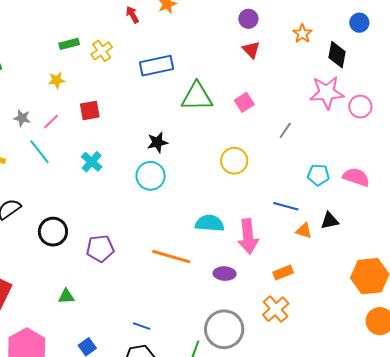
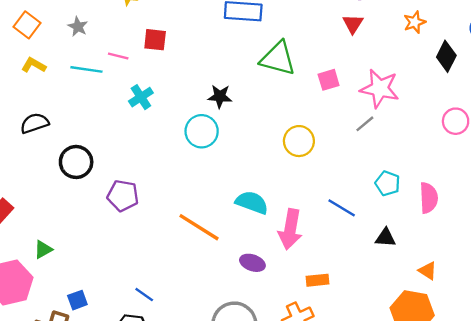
pink star: (327, 93) -> (380, 89), moved
pink line: (51, 122) -> (118, 56), moved, turned 42
cyan line: (39, 152) -> (86, 69), turned -60
pink semicircle: (356, 177) -> (429, 198), turned 52
orange triangle: (304, 231) -> (428, 271), moved
green triangle: (66, 296) -> (43, 249), moved, turned -42

